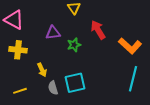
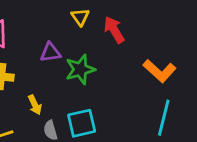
red arrow: (98, 30) -> (114, 30), moved
green star: (74, 45) -> (80, 69), size x1.5

